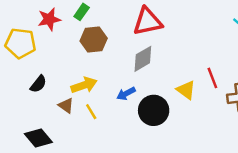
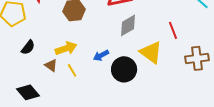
gray diamond: (143, 59) -> (128, 25), moved
red line: (212, 78) -> (173, 30), moved
yellow triangle: (186, 90) -> (151, 52), size x1.4

